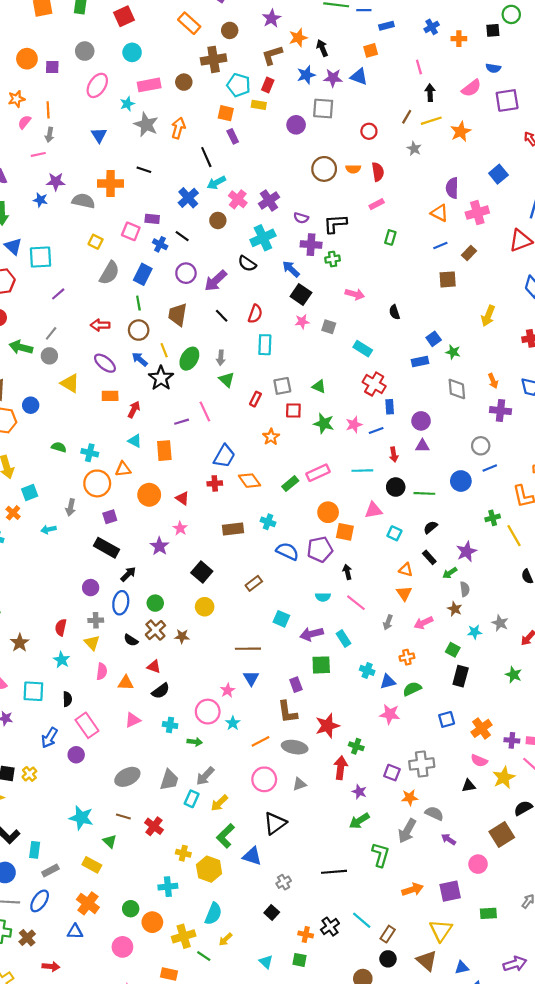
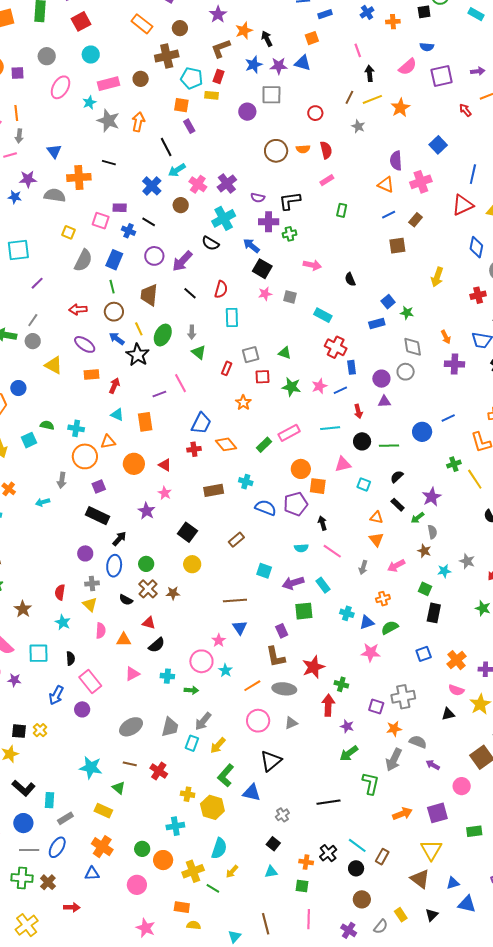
blue triangle: (99, 135) -> (54, 151), moved
gray circle: (481, 446) -> (406, 372), moved
cyan square: (30, 492) -> (29, 440), moved
black circle: (388, 959) -> (356, 868), moved
cyan triangle: (266, 962) -> (271, 872), moved, turned -48

